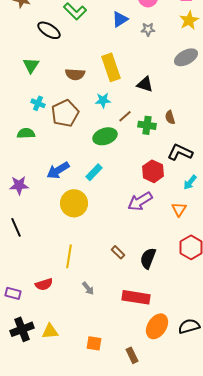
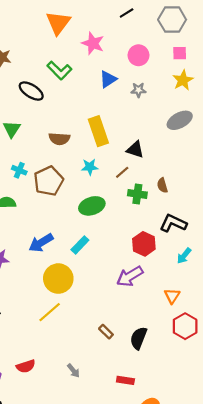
brown line: (125, 116) -> (122, 172), moved
orange triangle: (179, 209) -> (172, 296), moved
yellow line: (69, 256) -> (50, 312), moved, turned 40
red rectangle: (136, 297) -> (125, 380), size x0.6

